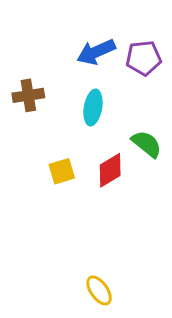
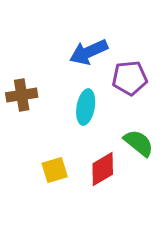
purple pentagon: (144, 58) -> (130, 78), moved

